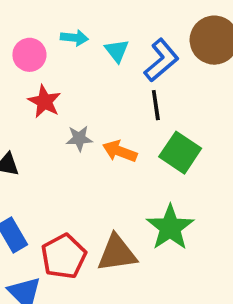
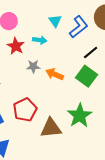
cyan arrow: (74, 38) -> (40, 40), moved
black line: (156, 105) -> (91, 52), moved, turned 56
red pentagon: (64, 256) -> (25, 110), moved

